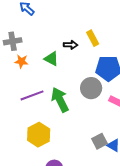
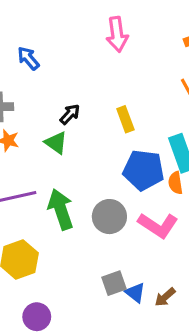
black arrow: (71, 45) -> (70, 114), moved, turned -56
gray circle: (91, 88) -> (109, 217), moved

